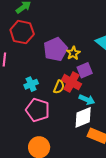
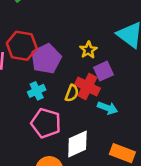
red hexagon: (22, 32) -> (22, 46), moved
purple pentagon: (56, 49) -> (46, 59), moved
white diamond: (83, 117) -> (77, 144), moved

